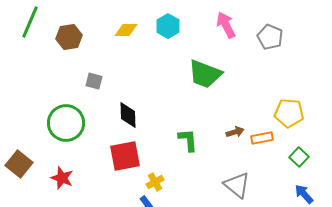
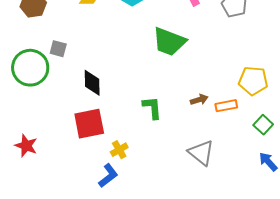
green circle: (66, 123) -> (30, 68), moved

